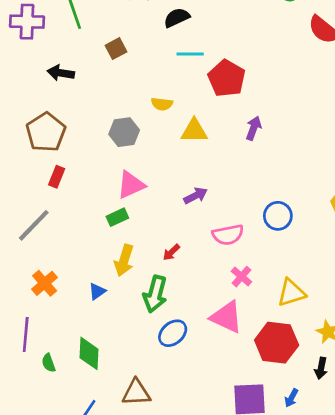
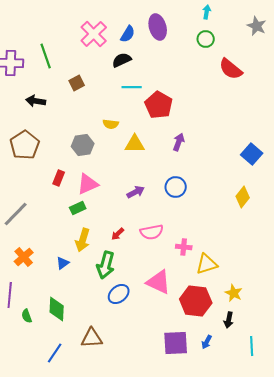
red rectangle: (57, 177) -> (59, 178), moved
blue circle: (278, 216) -> (176, 187), moved
pink semicircle: (228, 235) -> (152, 232), moved
pink cross: (241, 277) -> (184, 247), moved, turned -35

